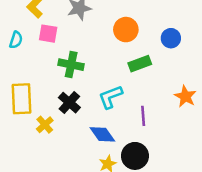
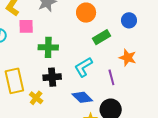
blue circle: (171, 38) -> (129, 20), moved
orange star: (185, 96) -> (128, 58), moved
black cross: (69, 103) -> (52, 77), turned -36

